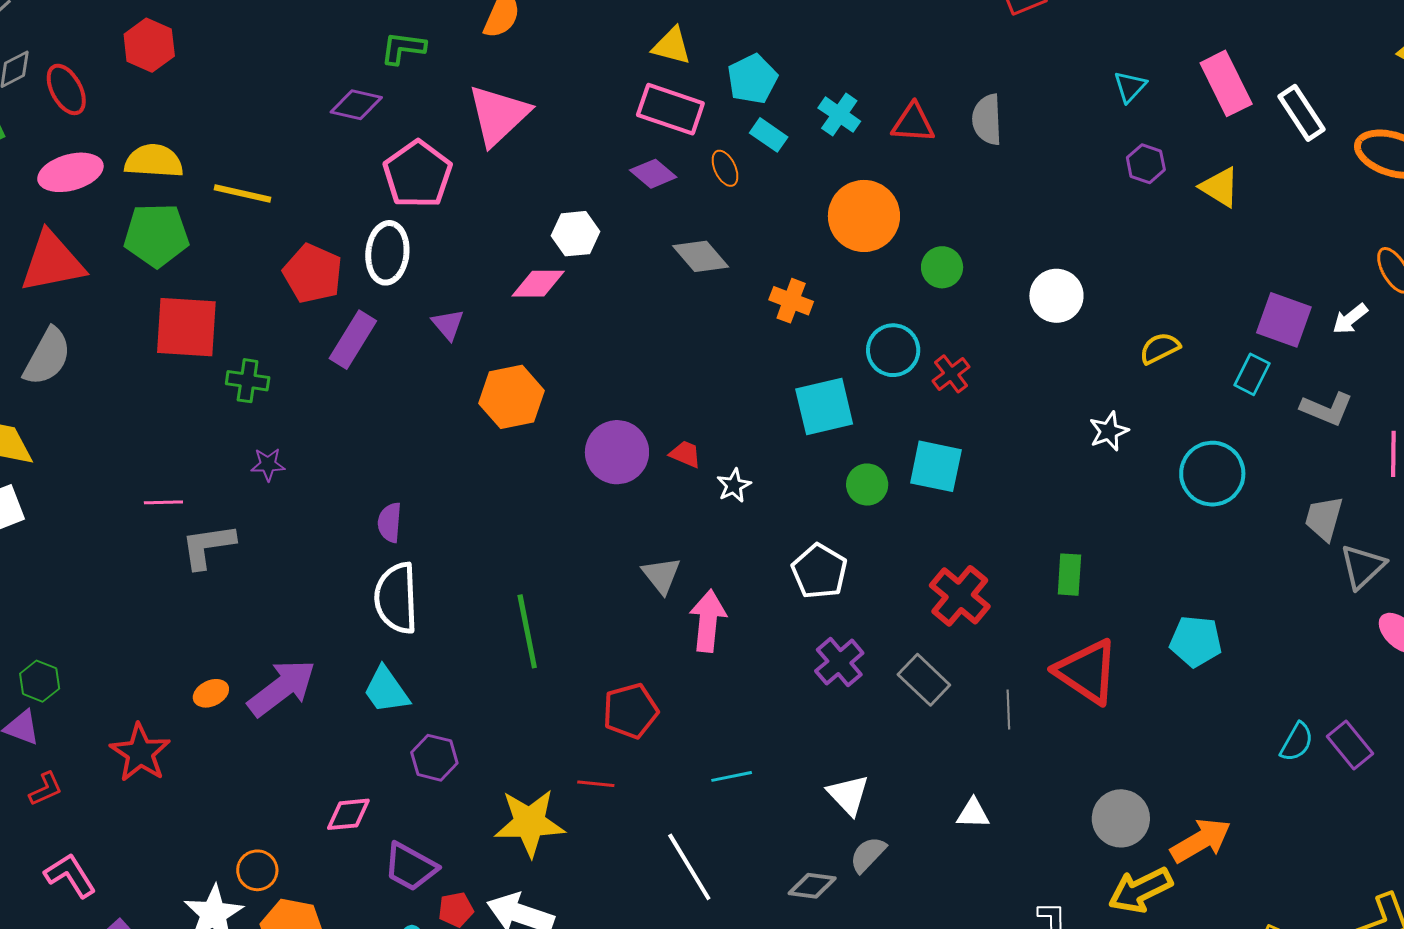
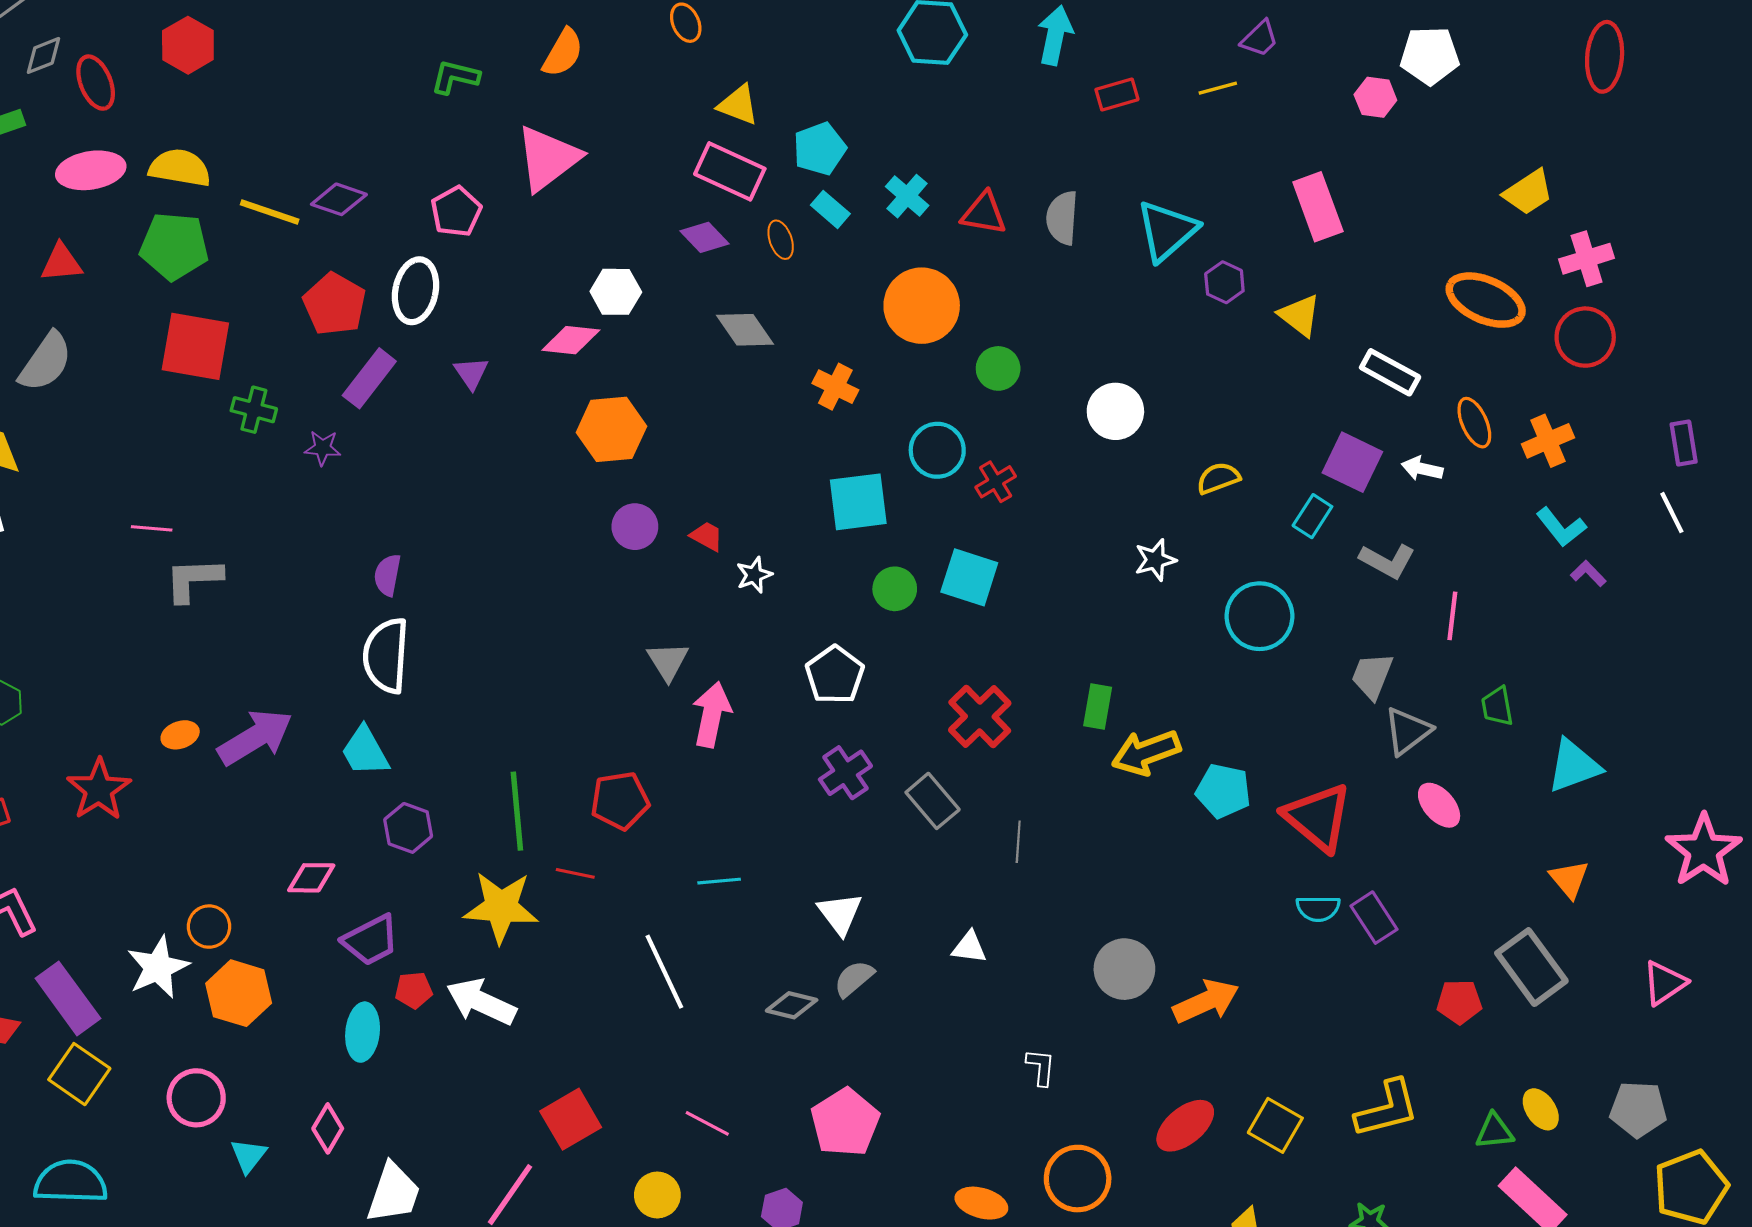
cyan triangle: (1130, 87) -> (1167, 231), moved, size x1.8
purple diamond: (356, 105) -> (339, 199), moved
white rectangle: (1301, 113) -> (1390, 372), moved, turned -34
pink pentagon: (418, 174) -> (456, 212), size x0.7
red triangle: (52, 262) -> (61, 263), size x0.6
white arrow: (1350, 319) -> (1422, 469), turned 45
orange hexagon: (512, 397) -> (611, 429), moved
purple circle: (617, 452) -> (635, 527), size x0.7
purple star: (268, 464) -> (323, 448), moved
green line: (527, 631) -> (517, 811), moved
red triangle: (1087, 672) -> (1318, 817), moved
cyan semicircle: (1297, 742) -> (1318, 908), turned 54
purple trapezoid: (410, 867) -> (371, 940), turned -62
yellow arrow: (1140, 890) -> (1146, 753), moved

